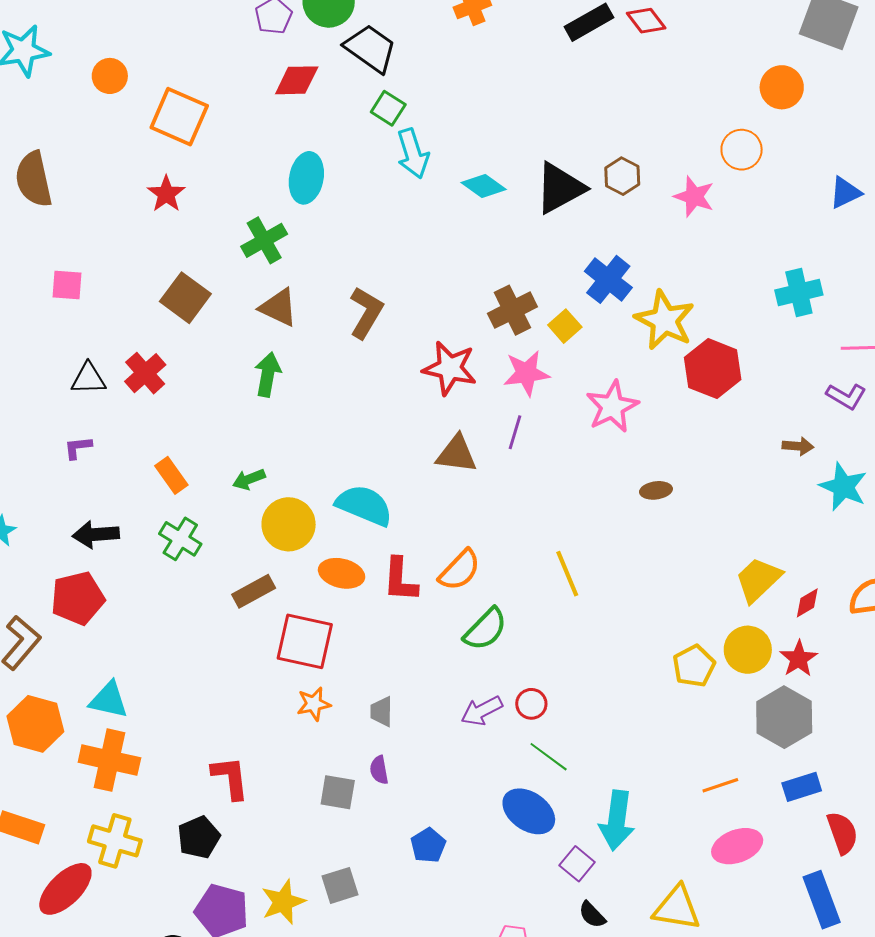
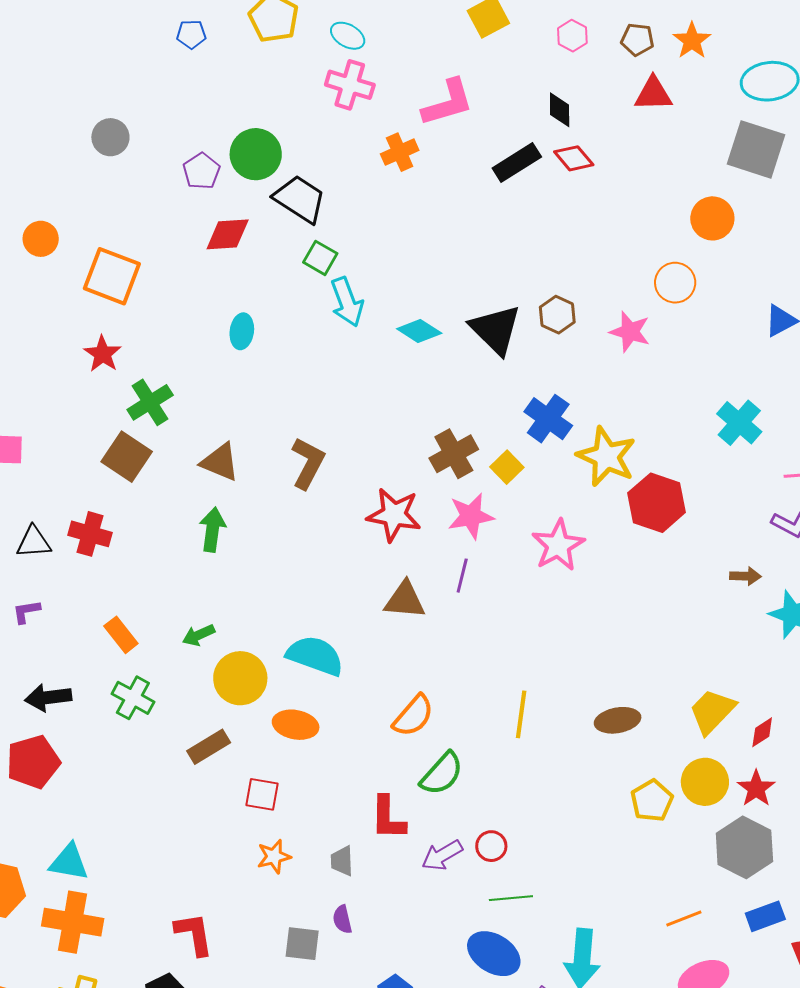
cyan ellipse: (306, 178) -> (242, 331), size x0.7
black triangle: (560, 188) -> (496, 329), turned -44
green cross: (264, 240) -> (150, 402), moved
cyan cross: (799, 293) -> (739, 423), turned -33
red cross: (145, 373) -> (90, 534), turned -30
brown ellipse: (656, 490) -> (618, 720), moved, size x1.4
yellow line: (567, 574) -> (521, 714), turned 33
red L-shape: (400, 580) -> (388, 818), moved
red square: (305, 641) -> (262, 794), size x0.6
green line: (549, 757) -> (511, 898), turned -39

